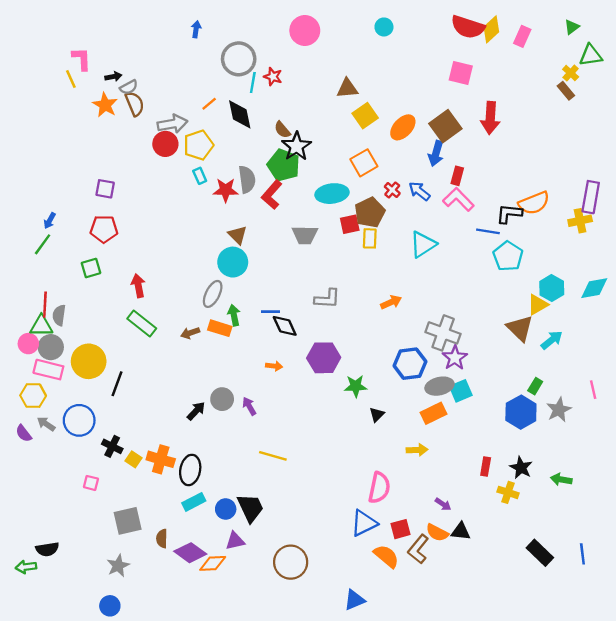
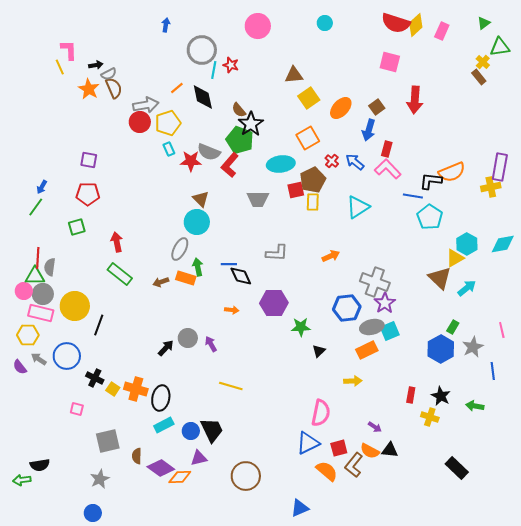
brown square: (445, 126) -> (377, 107), size x0.6
gray semicircle: (247, 179) -> (209, 152), turned 120
blue line: (582, 554) -> (493, 371), moved

